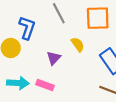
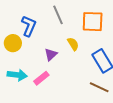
pink rectangle: (45, 85) -> (41, 78), turned -63

